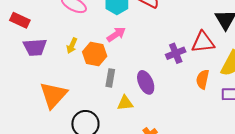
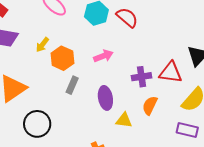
pink arrow: (116, 34) -> (103, 56), moved
orange semicircle: (203, 79) -> (150, 105), moved
yellow triangle: (125, 103) -> (124, 120), moved

